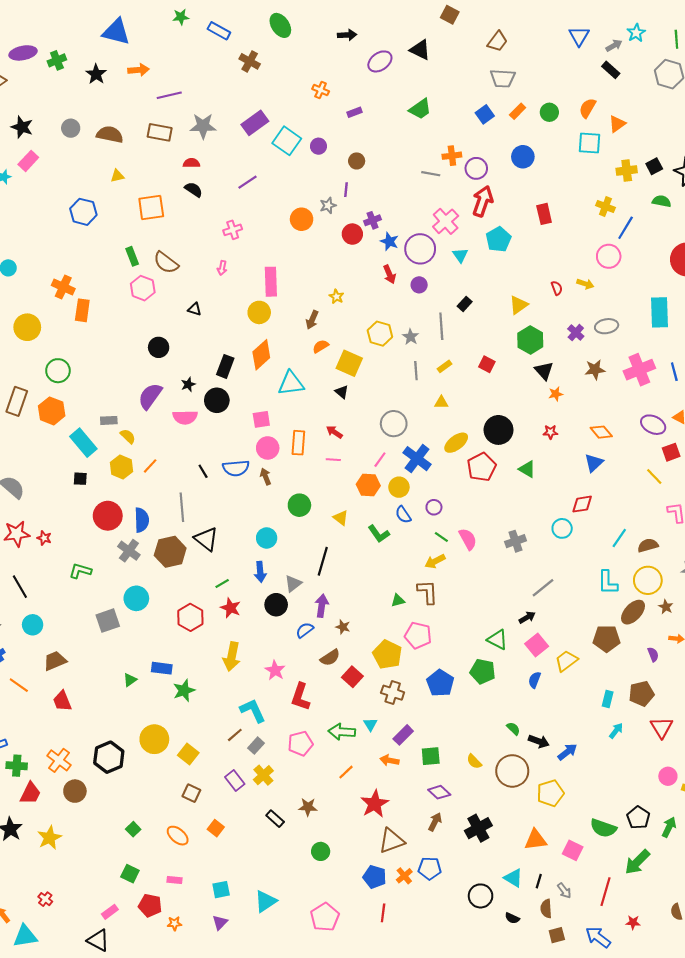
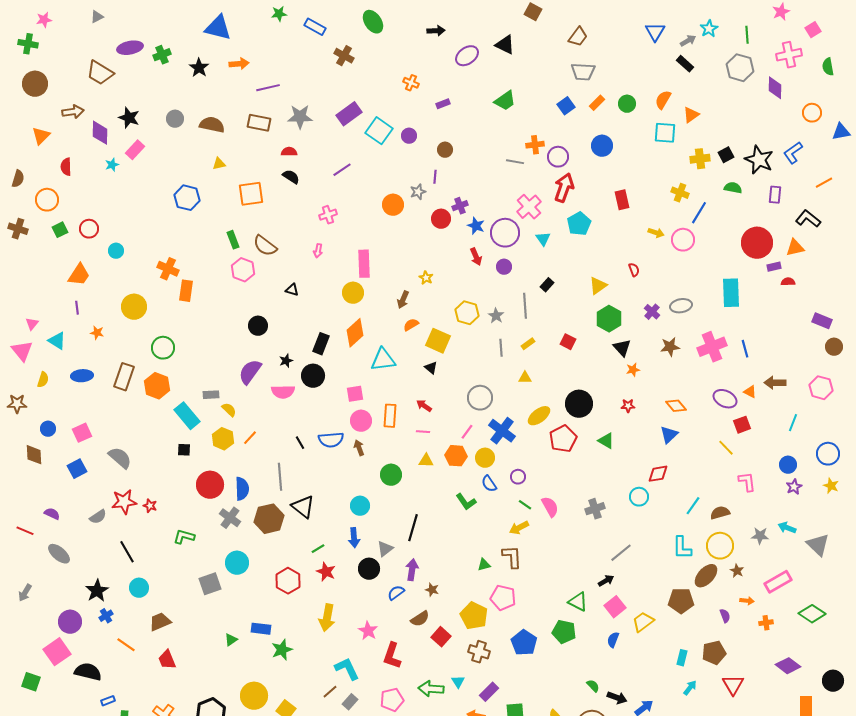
yellow arrow: (585, 284) -> (656, 233), moved
yellow triangle: (341, 518) -> (426, 461), moved, turned -35

